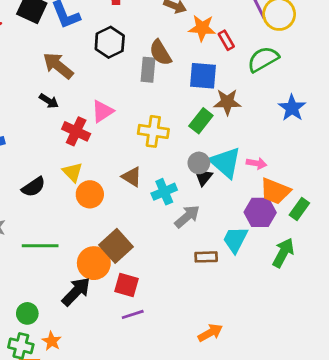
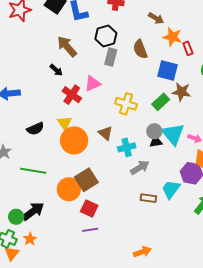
gray rectangle: (148, 70) -> (111, 57), moved
black triangle: (203, 177) -> (156, 142), turned 32
orange circle: (90, 194) -> (74, 140), size x1.4
black arrow: (76, 292) -> (33, 211), moved

